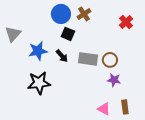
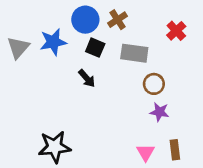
blue star: (38, 51) -> (53, 42), moved
gray rectangle: (88, 59) -> (134, 53), moved
black star: (39, 83) -> (55, 147), moved
pink triangle: (104, 109) -> (146, 152), turned 32

